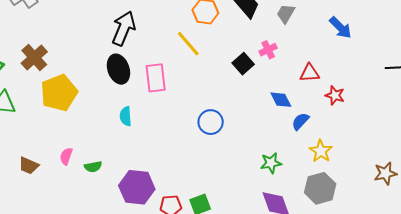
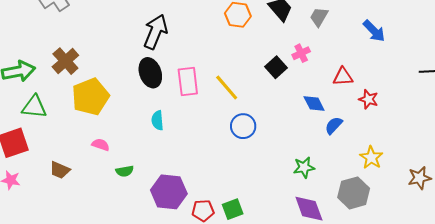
yellow line: (188, 44) -> (227, 87), moved
yellow star: (321, 151) -> (371, 158), moved
pink semicircle: (66, 156) -> (101, 145), moved, turned 90

